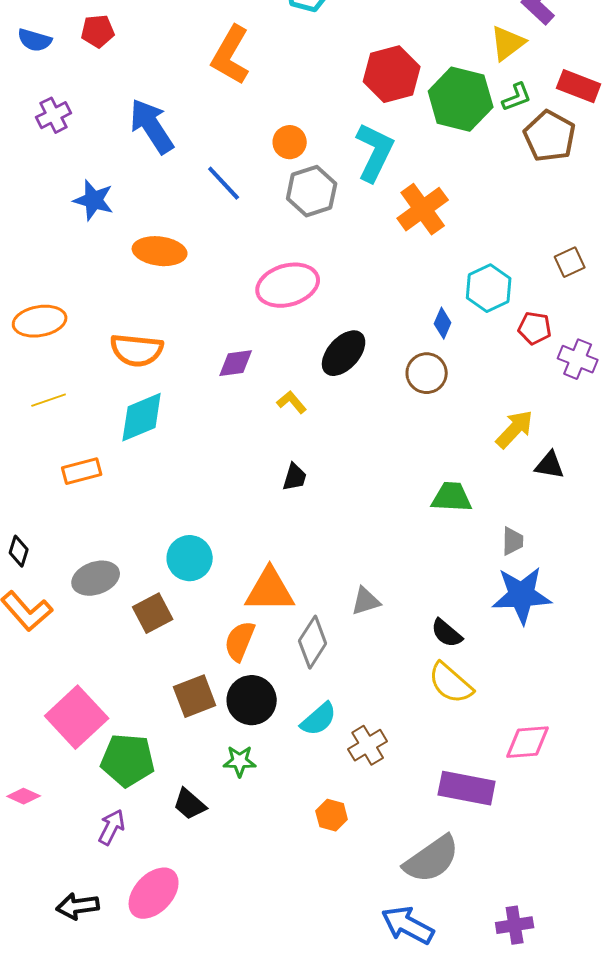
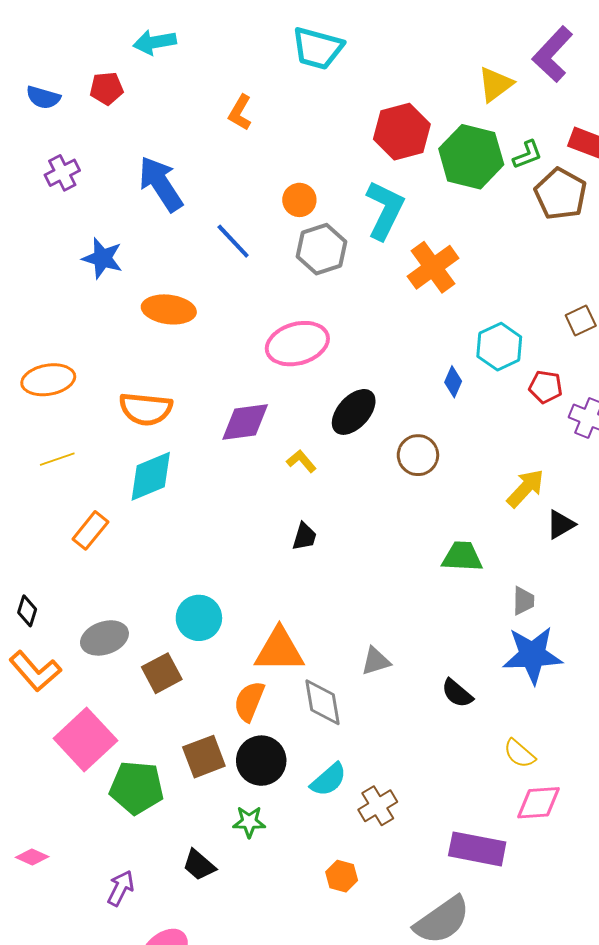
yellow triangle: (508, 43) -> (495, 84), moved
orange L-shape: (231, 55) -> (240, 113), size x0.6
purple diamond: (236, 363) -> (245, 422), size x1.4
brown circle: (427, 373) -> (418, 455), moved
black triangle: (550, 465) -> (561, 524), turned -40
orange rectangle: (82, 471) -> (90, 530), turned -36
gray diamond: (313, 642) -> (323, 702), turned -42
yellow semicircle: (451, 683) -> (519, 754), moved, size x0.7
pink square: (77, 717) -> (85, 739), moved
green pentagon: (128, 760) -> (137, 788), moved

